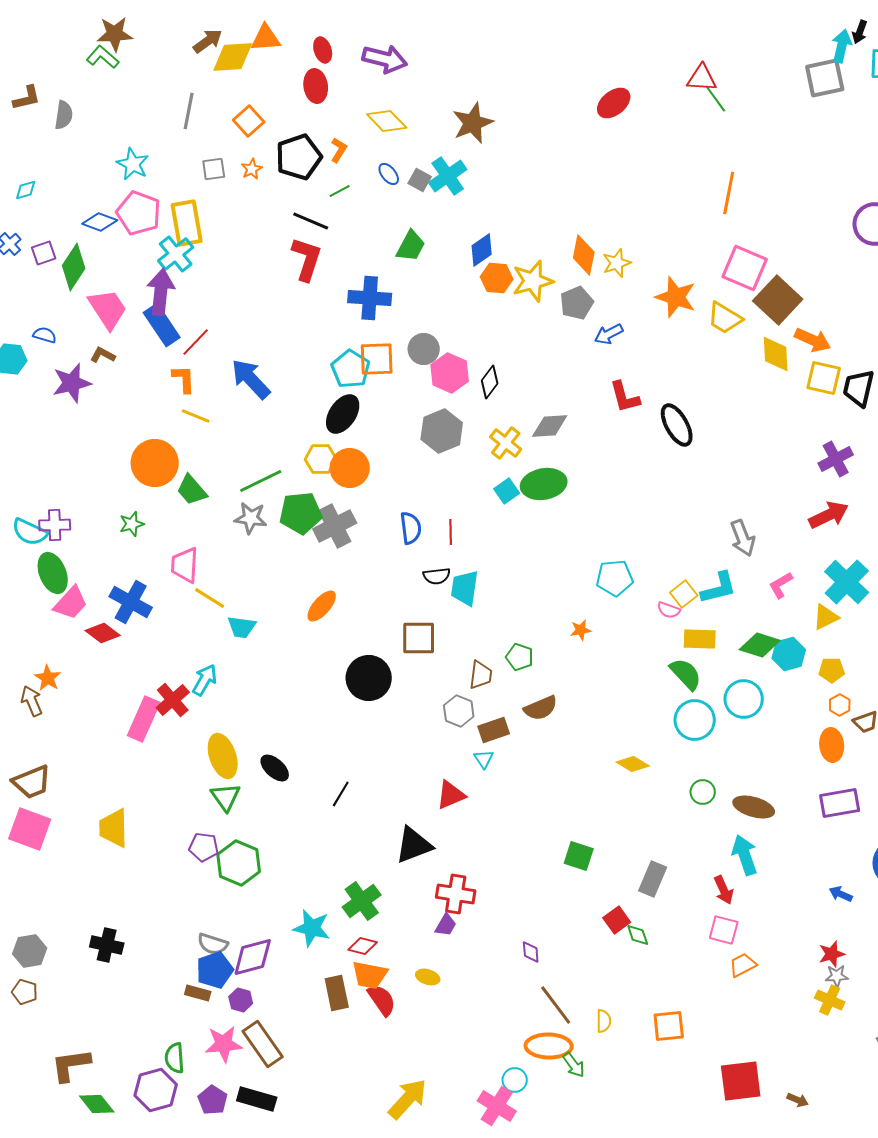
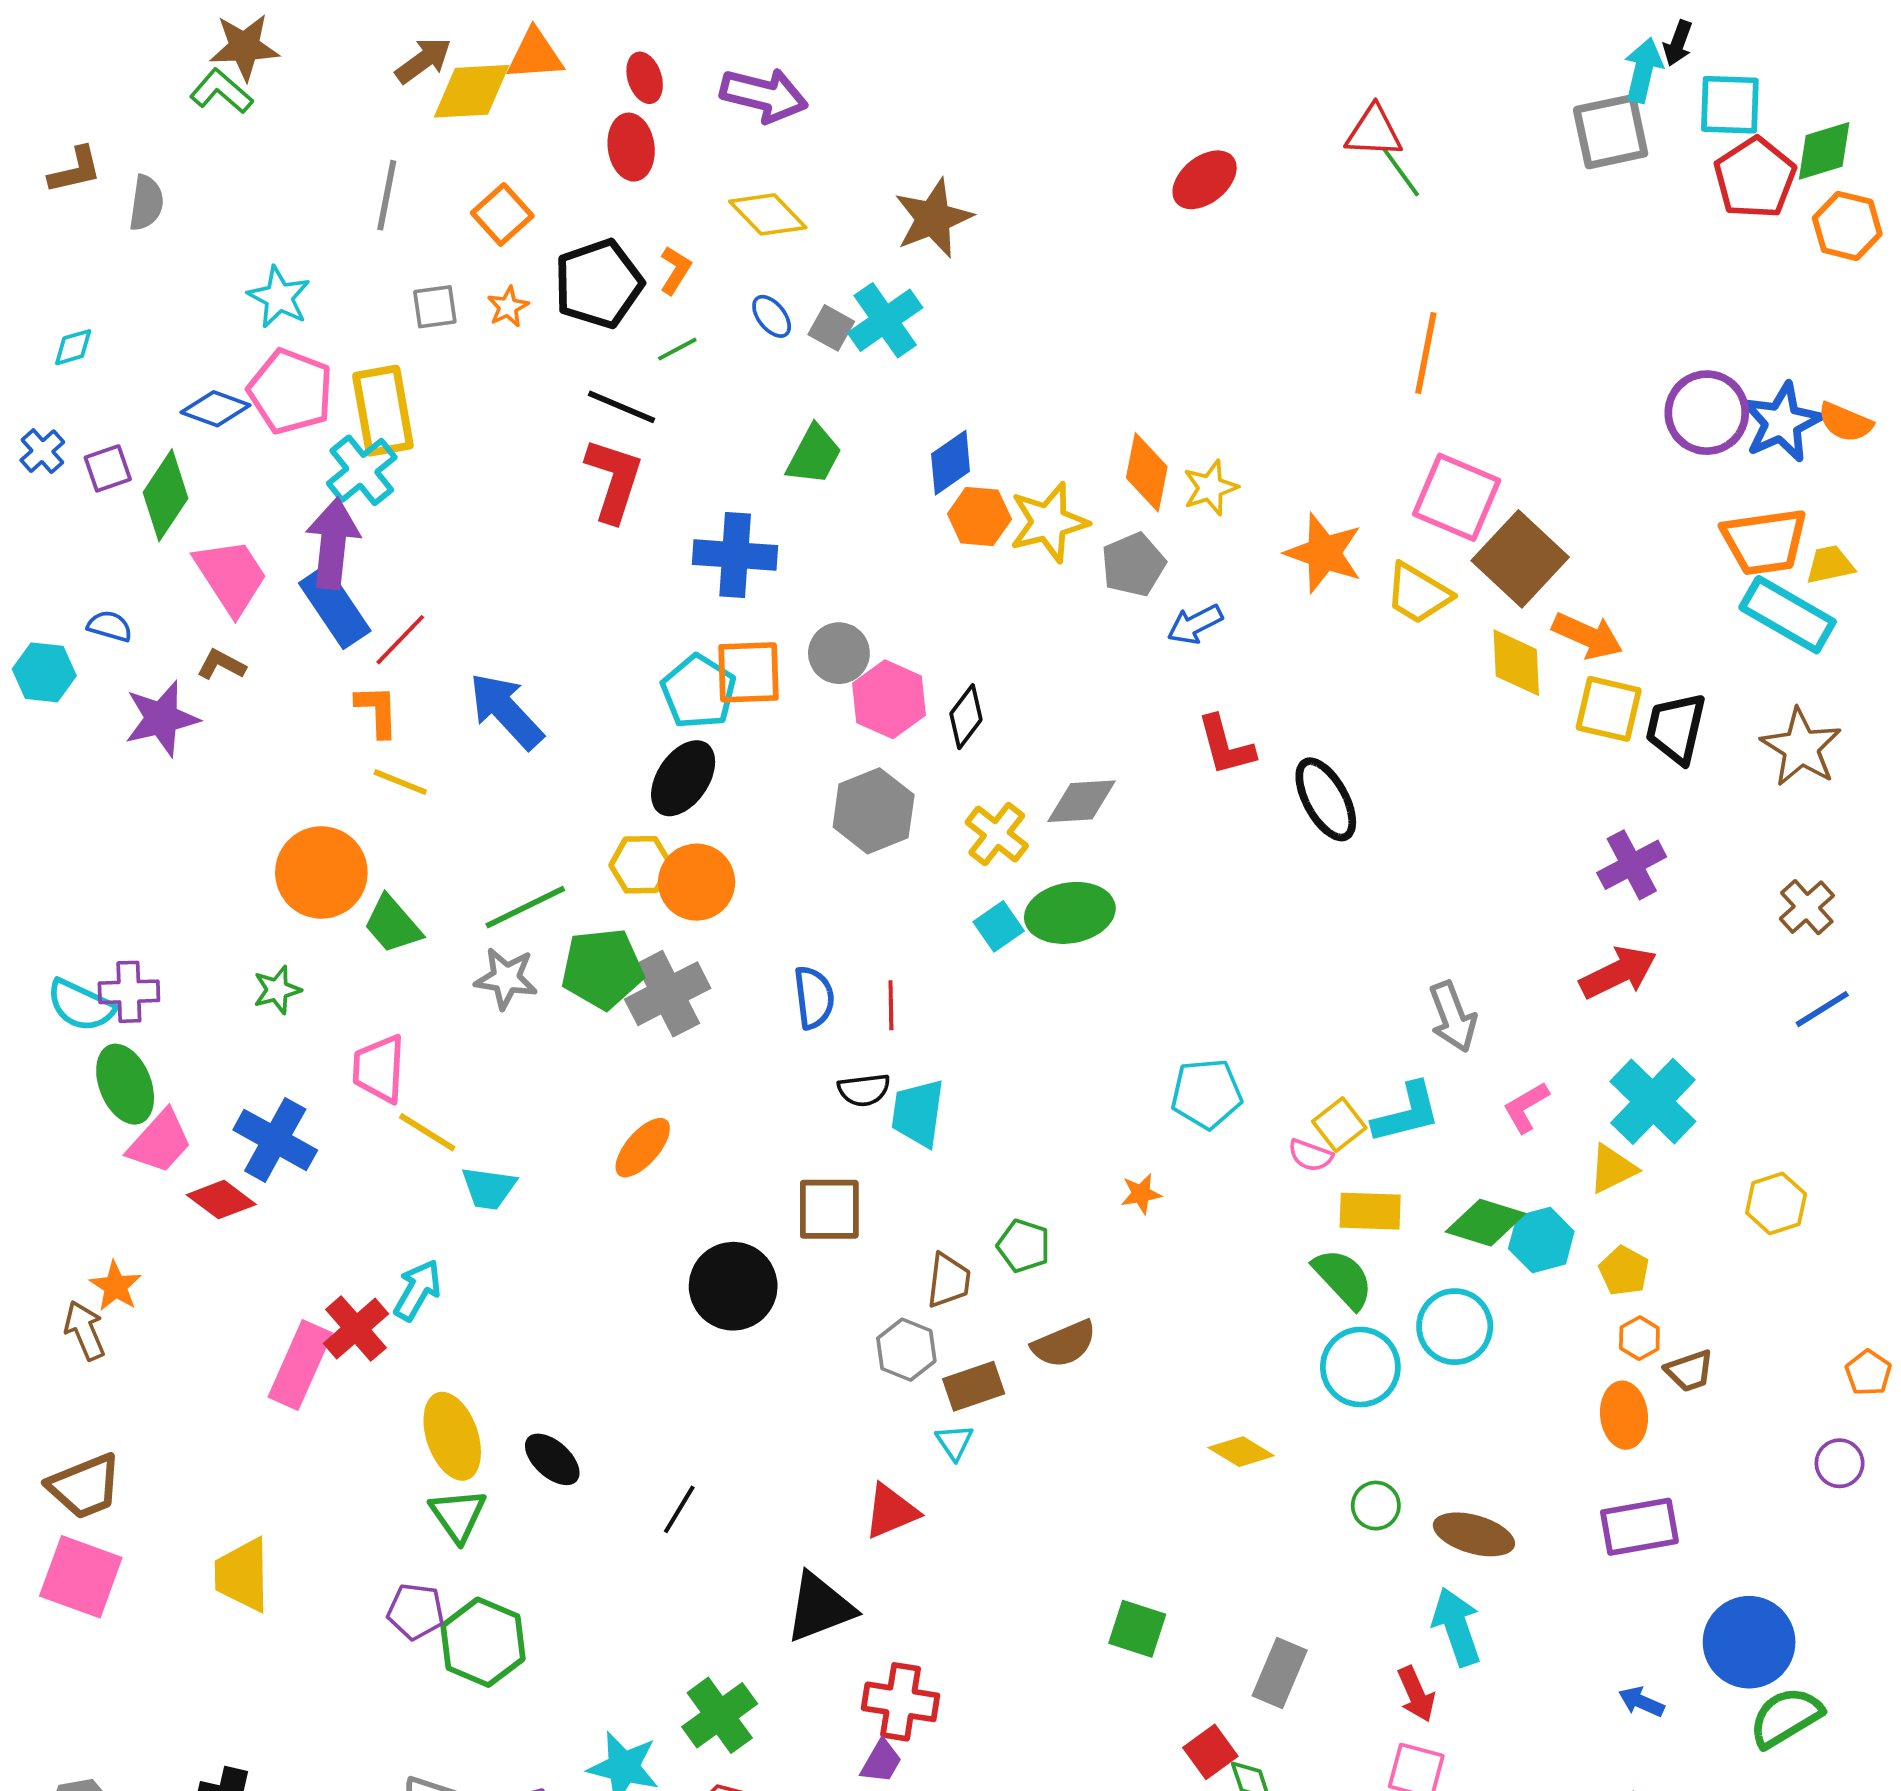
yellow pentagon: (832, 670) -> (1624, 1271), turned 30

